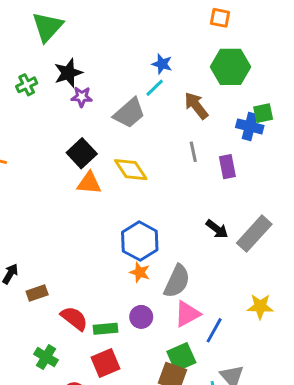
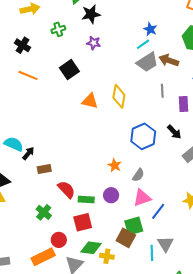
black star: (68, 73) -> (91, 14), moved
brown arrow: (196, 106) -> (169, 60), turned -42
gray trapezoid: (129, 113) -> (147, 62), moved
black square: (82, 153) -> (69, 70), moved
yellow diamond: (131, 170) -> (119, 96), turned 35
black arrow: (217, 229) -> (174, 132), moved
blue hexagon: (140, 241) -> (143, 136), moved
gray semicircle: (177, 281) -> (138, 175), size x0.6

